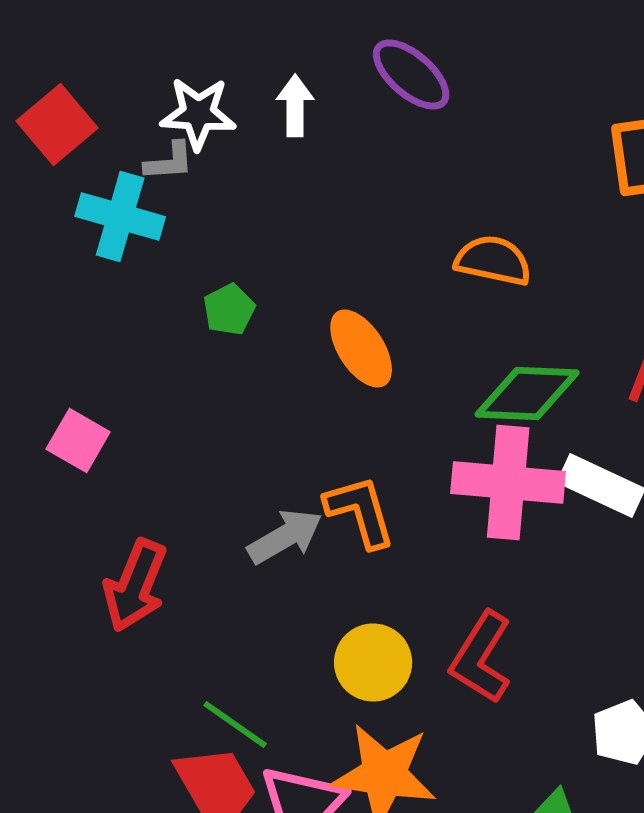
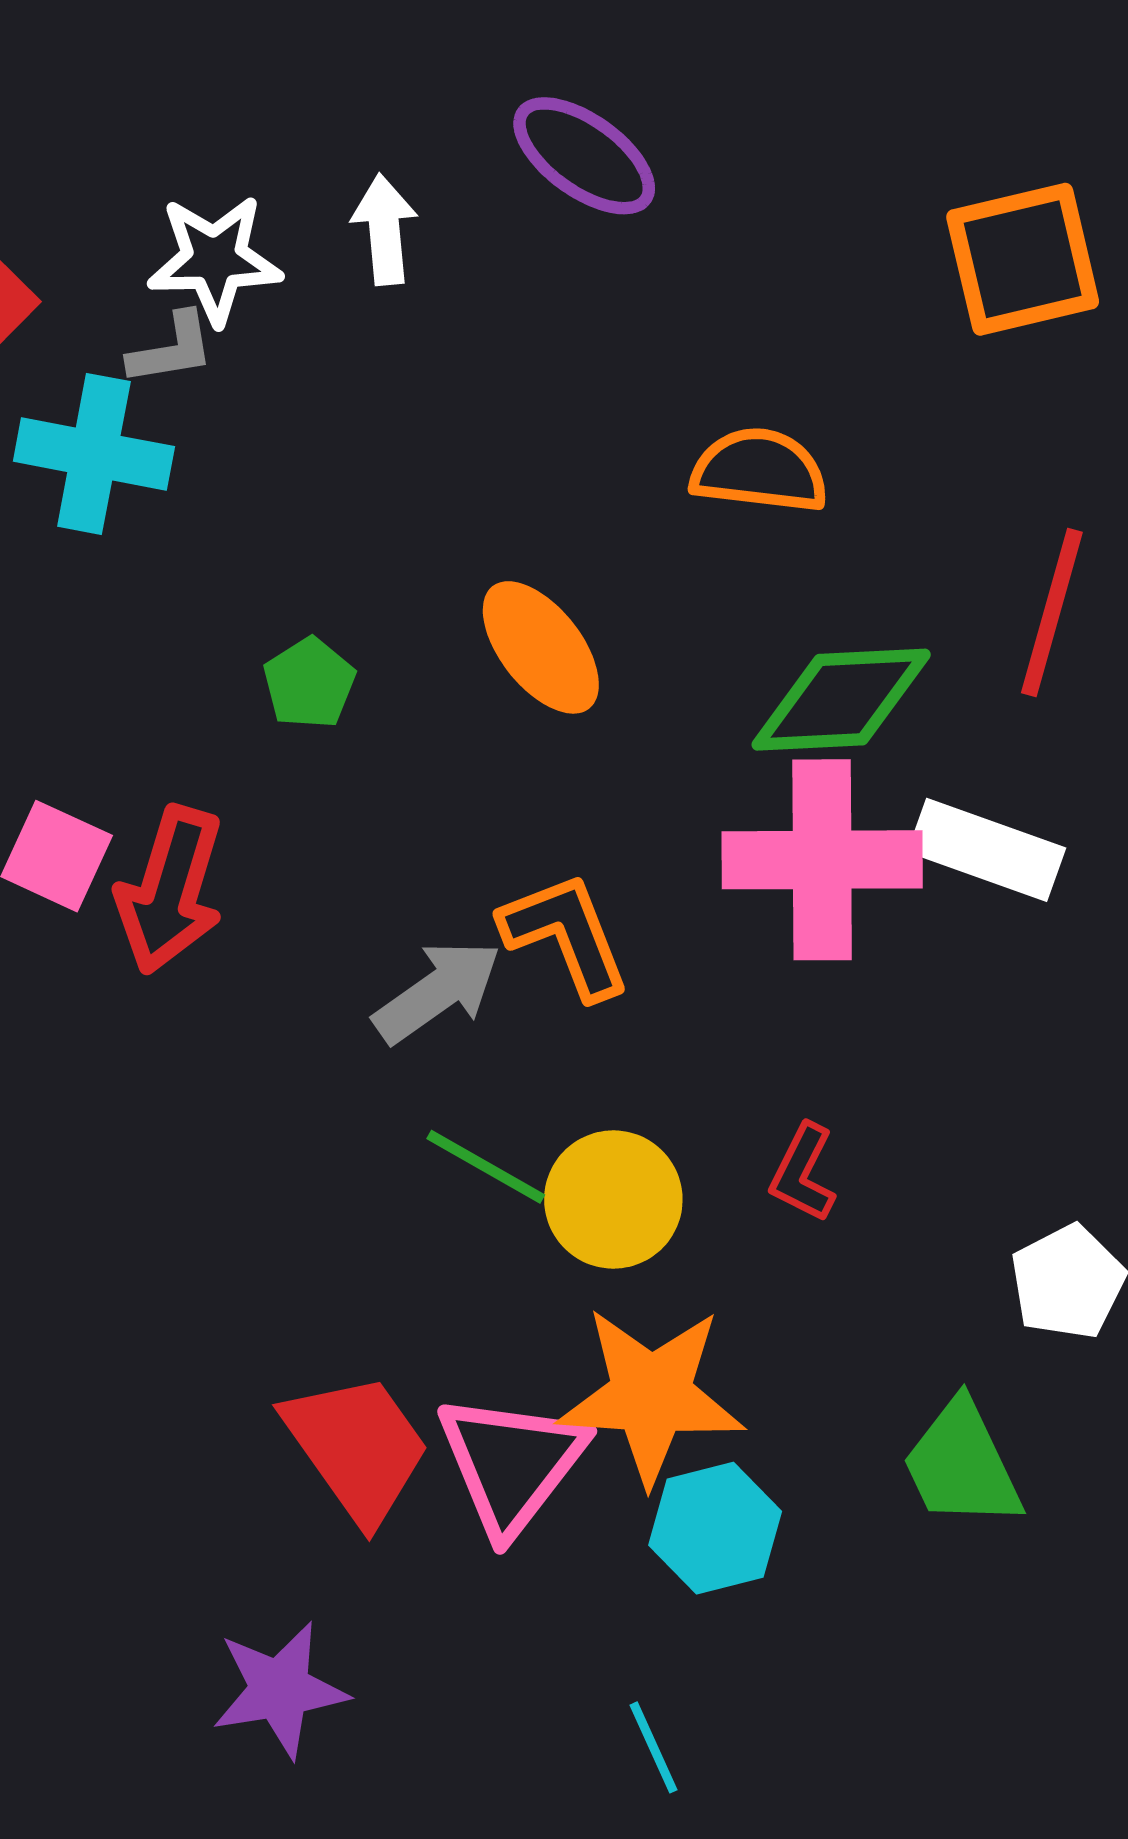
green pentagon: (229, 310) -> (309, 683), moved
red arrow: (135, 586) -> (170, 890), moved
red L-shape: (481, 658) -> (803, 1173), size x0.6
green line: (235, 724) -> (486, 1167), moved

